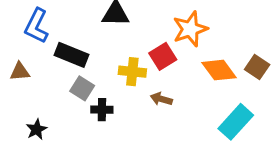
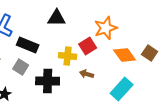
gray square: (82, 88) -> (21, 67), moved
black cross: (102, 110) -> (48, 81), size x1.6
cyan rectangle: (236, 122) -> (122, 89), moved

